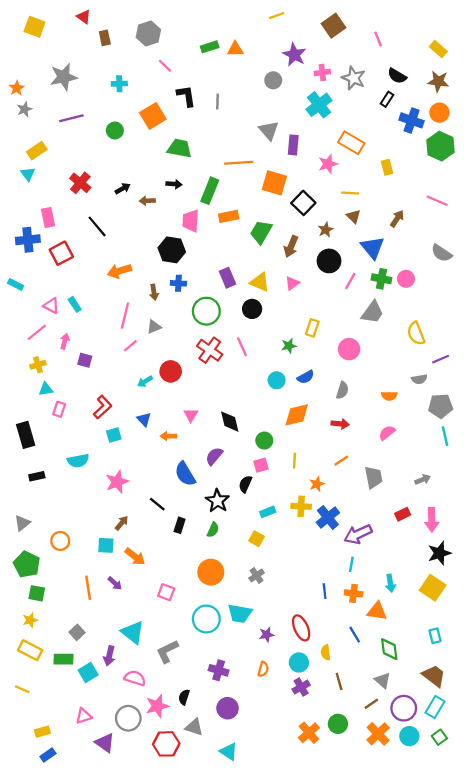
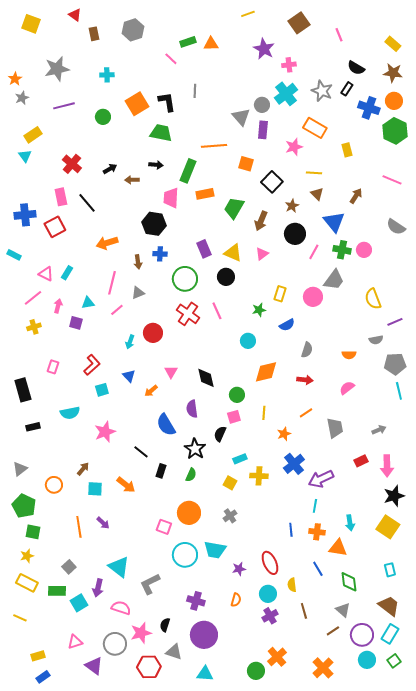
pink line: (165, 66) -> (171, 59), moved
gray star: (354, 78) -> (322, 91), moved
gray circle: (273, 80) -> (262, 105), moved
black L-shape: (186, 96) -> (167, 102), moved
orange square: (274, 183) -> (246, 164), size x0.7
pink rectangle: (48, 217) -> (61, 197), moved
cyan rectangle: (75, 304) -> (67, 273), turned 64
pink circle: (349, 349) -> (313, 297), moved
blue semicircle: (306, 377) -> (287, 325), moved
cyan arrow: (145, 381) -> (130, 342), turned -40
cyan triangle: (46, 389) -> (88, 303), moved
orange arrow: (168, 436) -> (151, 391), turned -40
purple semicircle: (214, 456) -> (192, 409), turned -48
yellow cross: (301, 506) -> (259, 476), moved
brown arrow: (122, 523) -> (83, 469), moved
orange arrow: (135, 557) -> (126, 485), moved
pink square: (166, 592) -> (164, 527), moved
purple circle: (228, 708) -> (204, 635), size x1.4
green circle: (338, 724) -> (256, 671), moved
orange cross: (378, 734) -> (323, 668), moved
cyan triangle: (229, 752) -> (205, 674), turned -30

